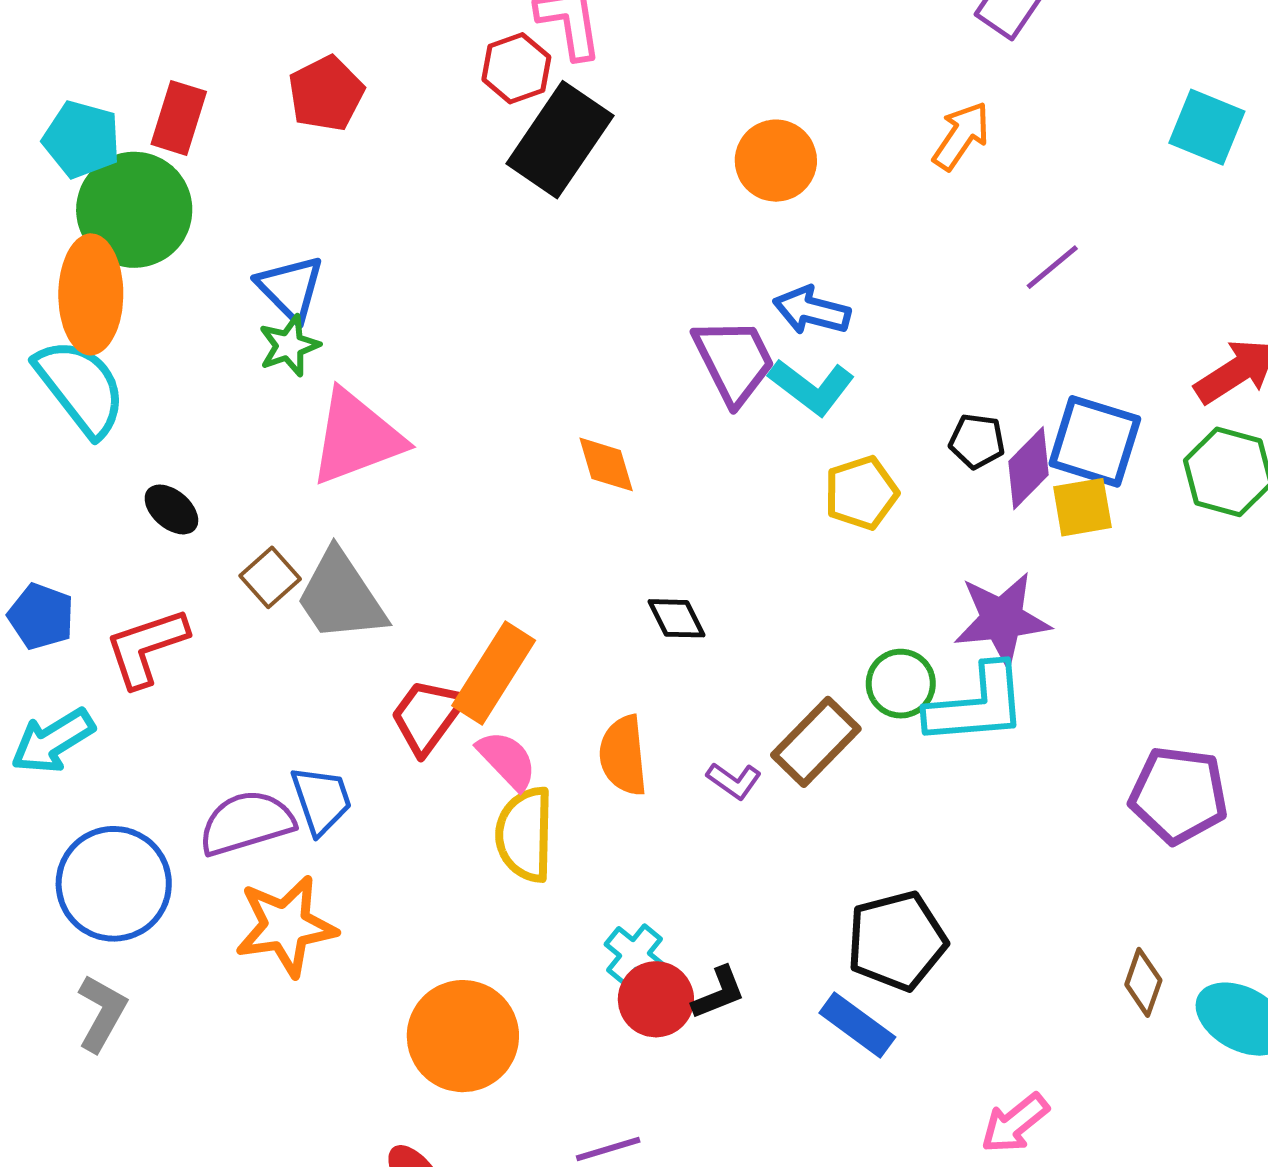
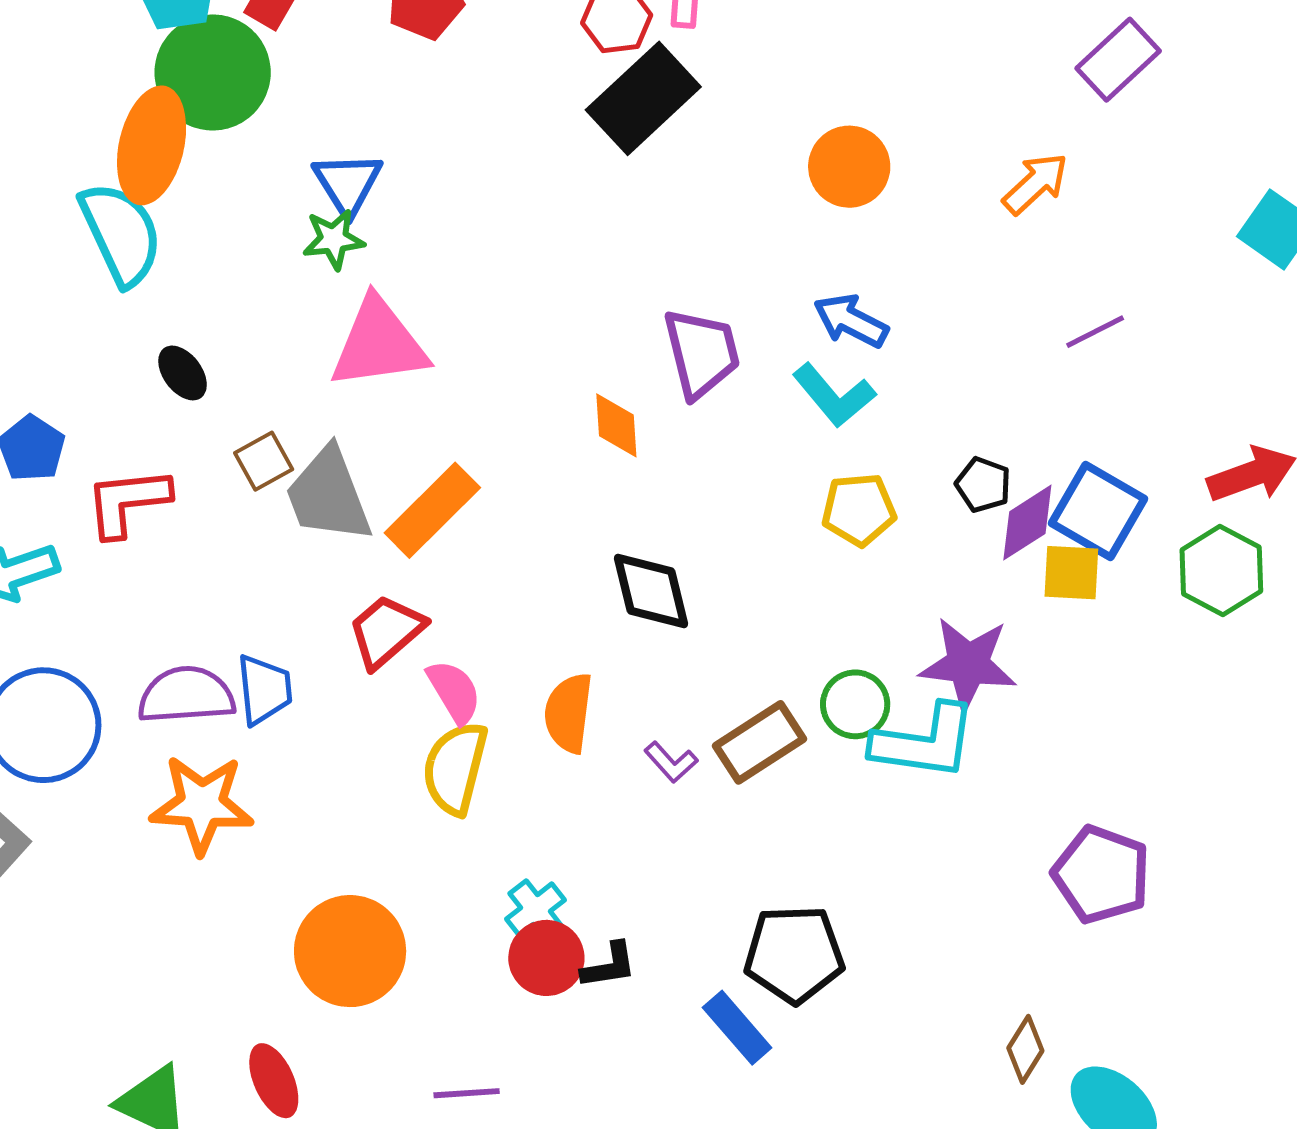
purple trapezoid: (734, 361) -> (702, 353), moved
black diamond: (677, 618) -> (651, 591), size x1.5
orange rectangle: (494, 673) -> (432, 510), moved

